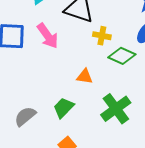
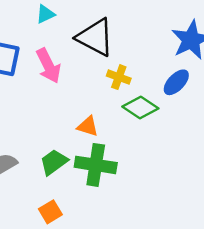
green cross: (116, 109) -> (96, 165), moved, turned 36

